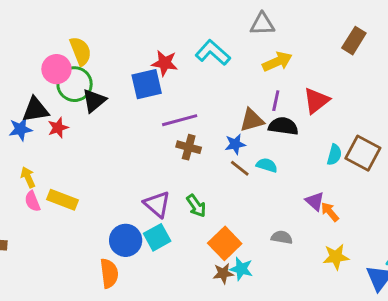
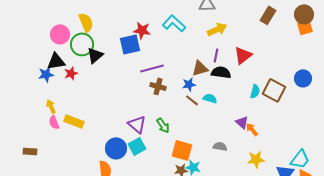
pink circle: (56, 69) -> (60, 34), moved
orange square: (225, 243) -> (182, 150), turned -30

